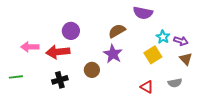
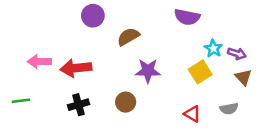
purple circle: (71, 31) -> (93, 16), moved
brown semicircle: (117, 31) -> (128, 37), moved
purple star: (113, 54) -> (148, 71), turned -30
brown circle: (92, 70) -> (126, 102), moved

